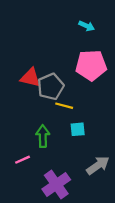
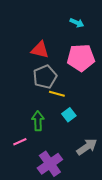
red triangle: (30, 78) -> (40, 50), moved
cyan square: (78, 129) -> (69, 115), turned -32

